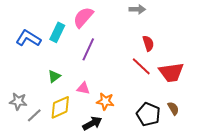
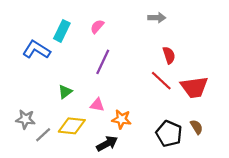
pink semicircle: (83, 17) -> (97, 27), size x0.6
cyan rectangle: (57, 32) -> (62, 31), moved
yellow diamond: (60, 107) -> (72, 126), turned 30

